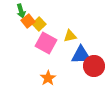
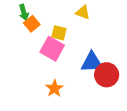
yellow square: (39, 24) -> (59, 33), moved, turned -32
yellow triangle: (70, 36) -> (83, 12), moved, turned 32

